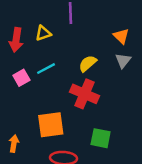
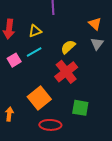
yellow triangle: (43, 33) -> (35, 31), moved
red cross: (84, 94) -> (66, 72), turned 30
orange square: (51, 125) -> (39, 98), turned -30

